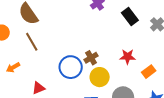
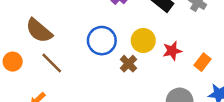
blue circle: (71, 67) -> (102, 41), moved
yellow circle: (100, 77) -> (143, 41), moved

